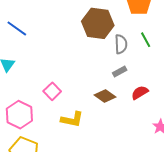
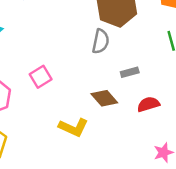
gray semicircle: (121, 44) -> (101, 41), moved
yellow L-shape: (72, 119) -> (73, 127), moved

